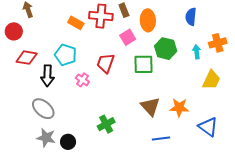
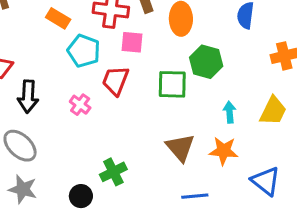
orange rectangle: (76, 23) -> (58, 18), moved
pink square: (128, 37) -> (132, 42), moved, turned 35
cyan arrow: (197, 52) -> (230, 112), moved
cyan pentagon: (66, 55) -> (84, 51), moved
black circle: (68, 142) -> (81, 196), moved

